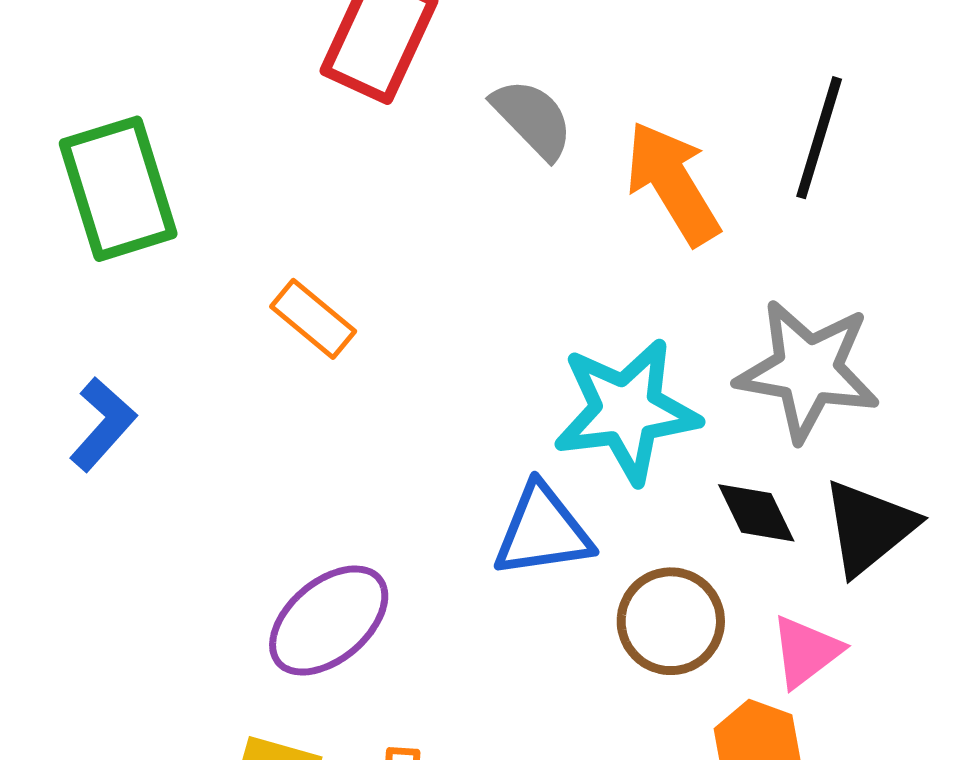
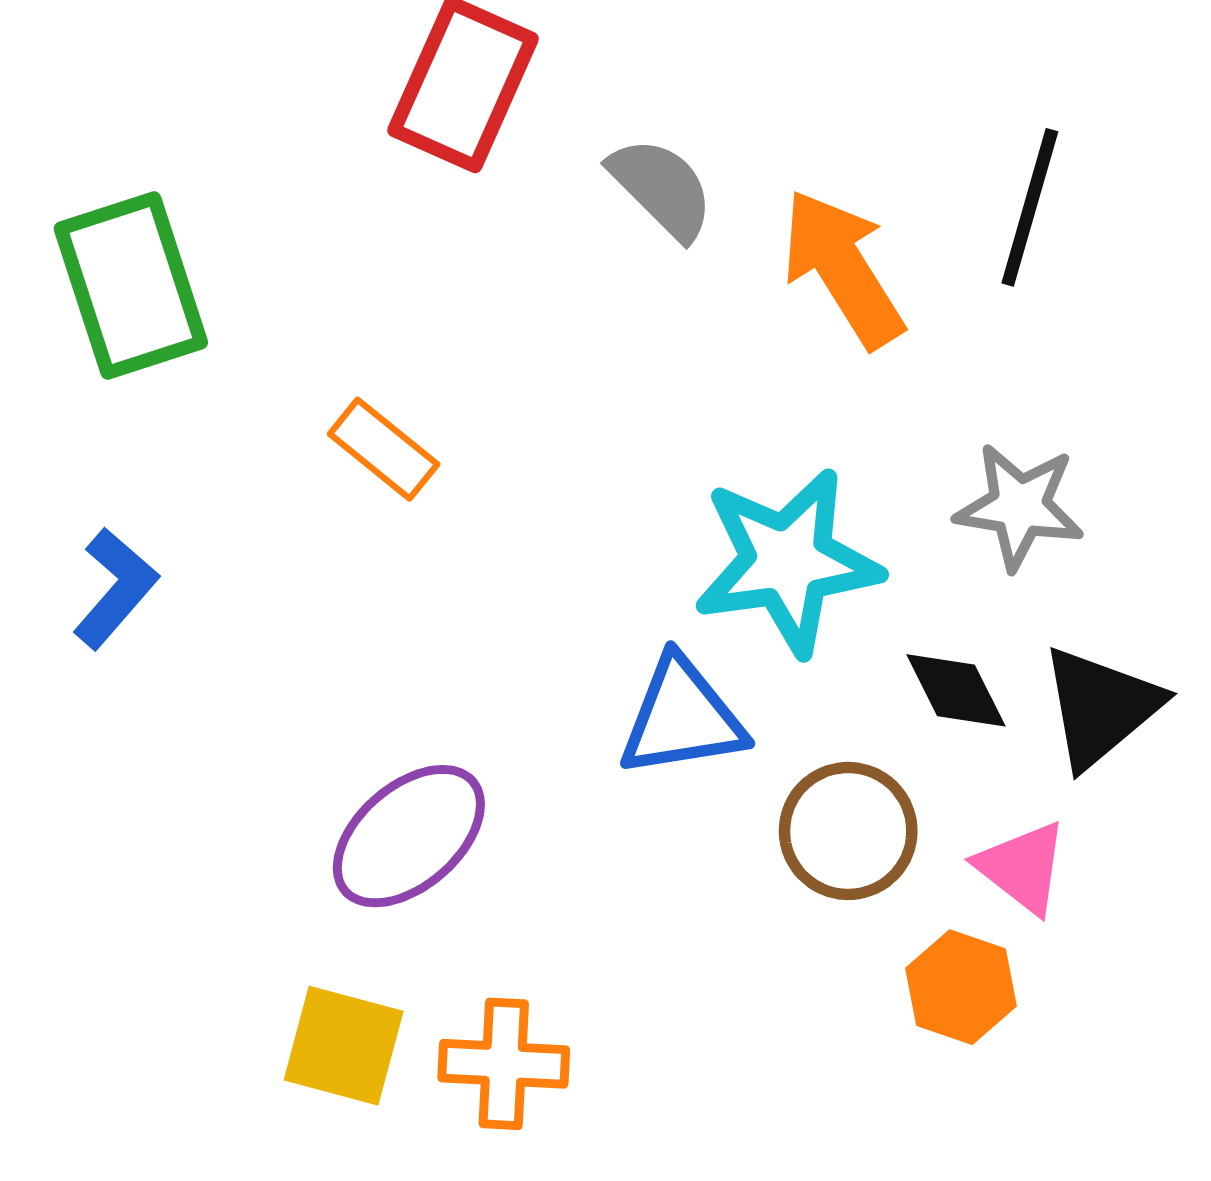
gray star: (808, 370) -> (1019, 506), size x0.7
pink triangle: (806, 651) -> (1022, 867), turned -44

